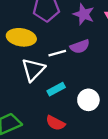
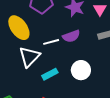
yellow ellipse: (21, 37) -> (19, 28), turned 45
white circle: (88, 100) -> (81, 70), moved

